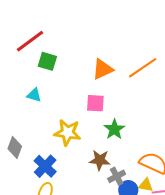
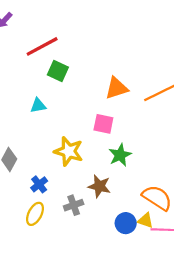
cyan triangle: (34, 95) -> (38, 106), turned -35
blue cross: (45, 166) -> (39, 184), size x0.7
gray cross: (117, 176) -> (74, 205), moved

